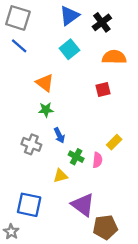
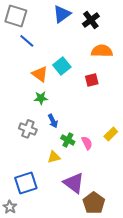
blue line: (19, 46) -> (27, 41), moved
cyan square: (69, 49) -> (62, 66), moved
yellow rectangle: (114, 142) -> (111, 134), moved
pink semicircle: (97, 160) -> (87, 143), turned -32
blue square: (29, 205) -> (26, 183), turned -30
brown pentagon: (105, 227) -> (94, 203), turned -30

